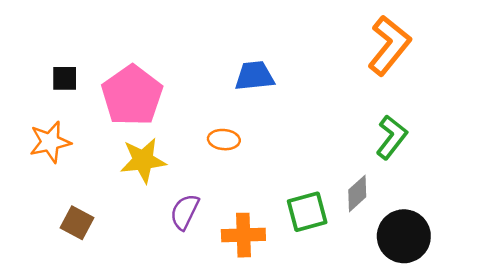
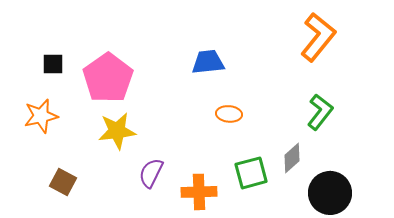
orange ellipse: (224, 140) -> (229, 114), moved

